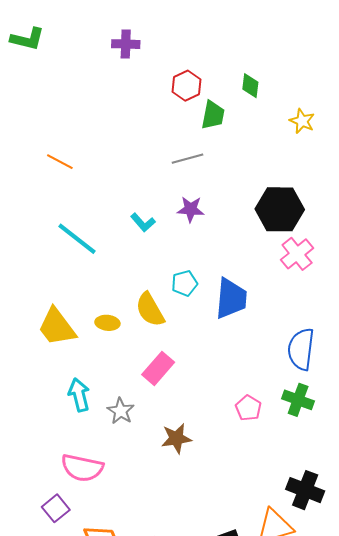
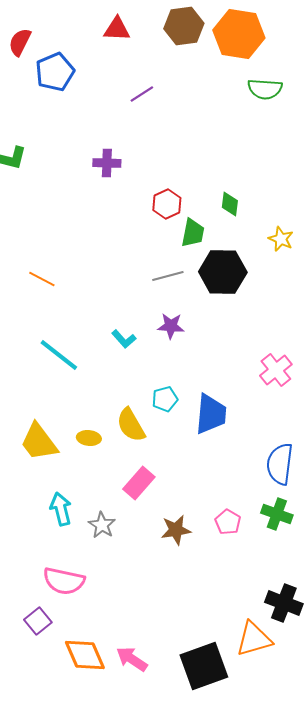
black hexagon: (280, 209) -> (223, 272), moved
brown star: (176, 438) -> (176, 530), moved

